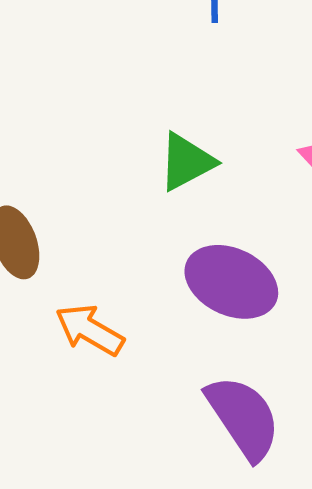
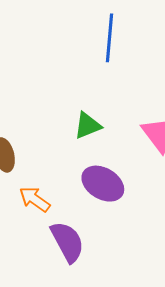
purple semicircle: (243, 417) -> (67, 242), moved

